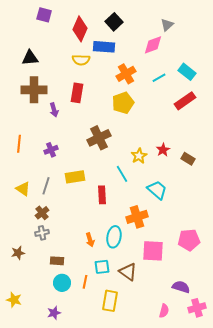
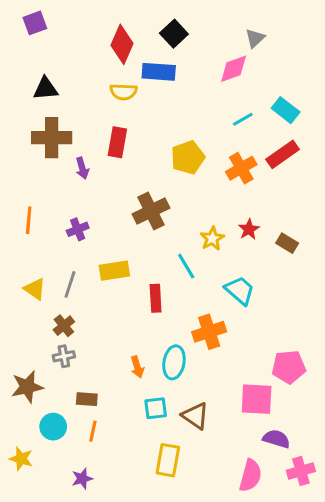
purple square: (44, 15) -> (35, 23), moved, turned -35
orange cross: (126, 74) -> (241, 168), moved
pink square: (153, 251) -> (257, 399), moved
brown star: (18, 253) -> (27, 387), size x1.5
orange line: (85, 282) -> (93, 431), moved
cyan circle: (62, 283) -> (53, 427), moved
pink semicircle: (164, 311) -> (250, 476), size x1.5

